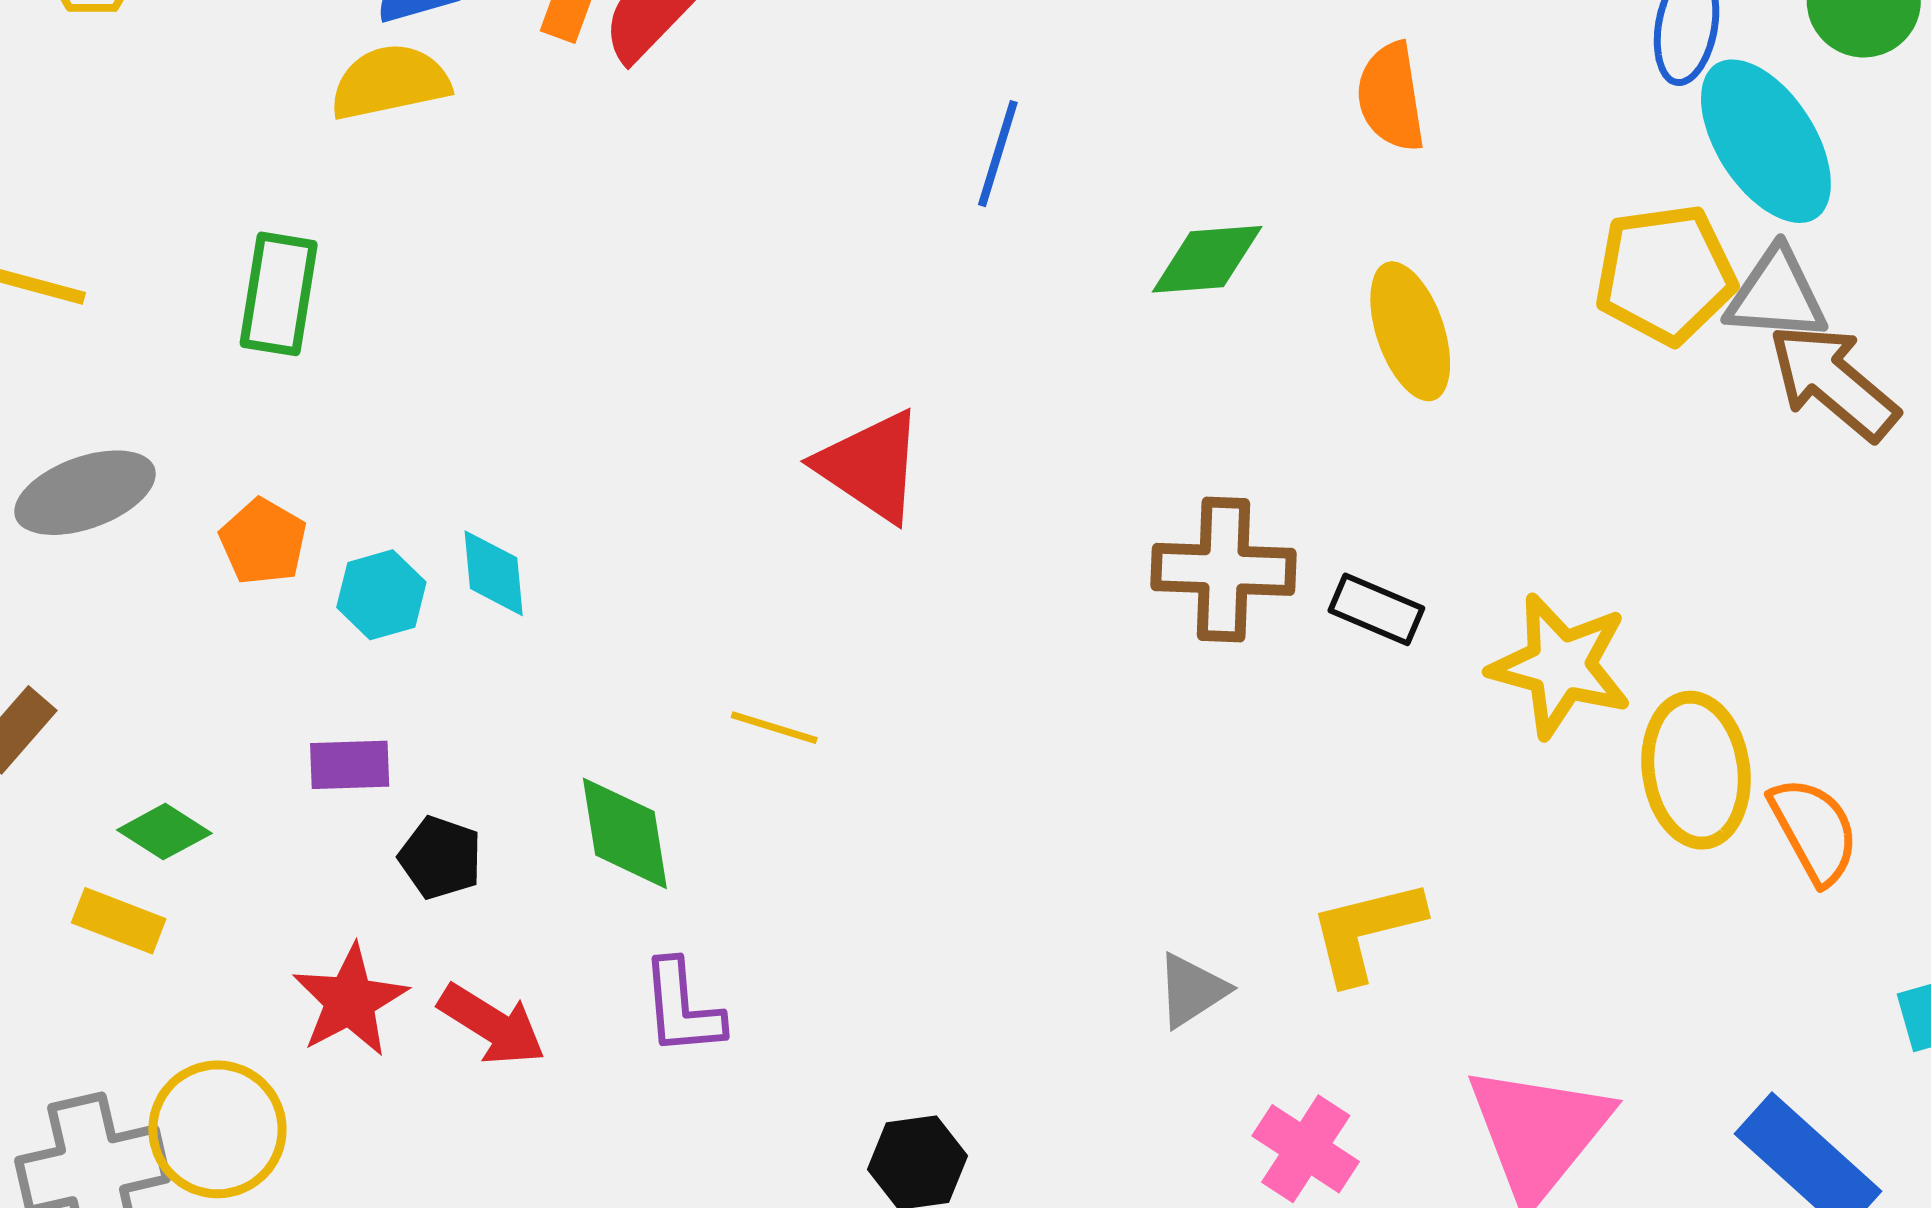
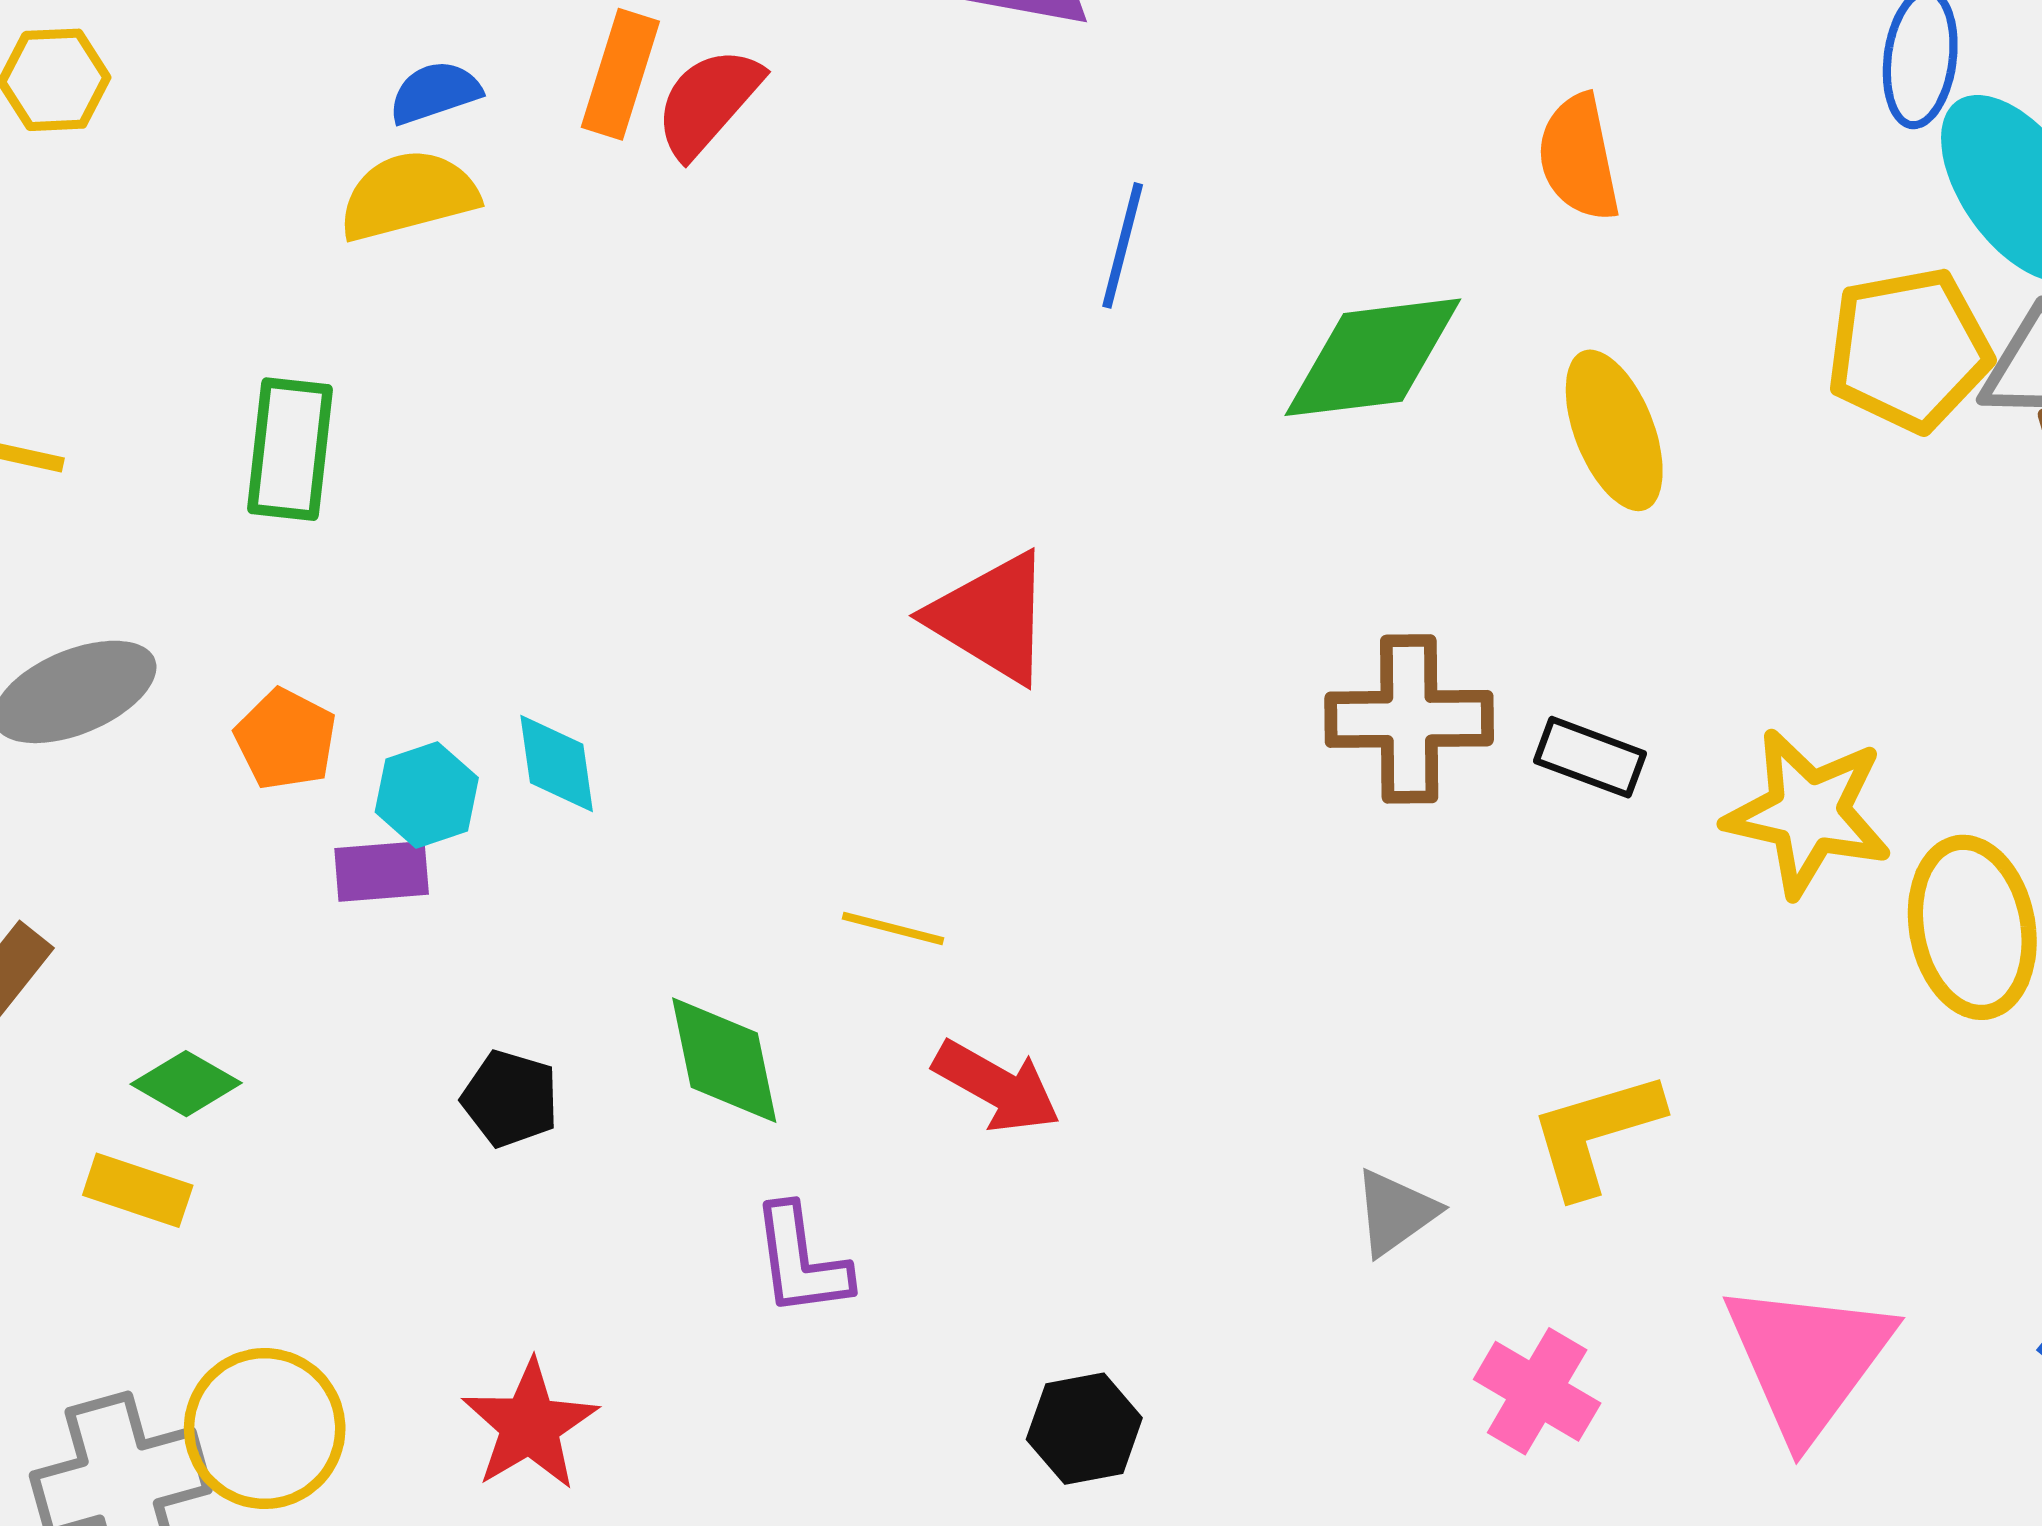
green diamond: (1207, 259) -> (1373, 357), size x1.4
purple rectangle: (350, 765) -> (382, 871), moved
red star: (350, 1001) -> (530, 1425), moved
red arrow: (492, 1025) -> (997, 1086), moved

